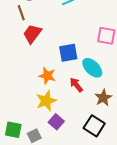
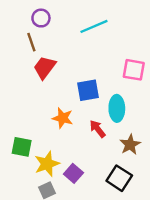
cyan ellipse: (92, 68) -> (117, 108), turned 45
yellow star: (46, 101) -> (47, 164), moved
green square: (13, 130) -> (22, 147), moved

